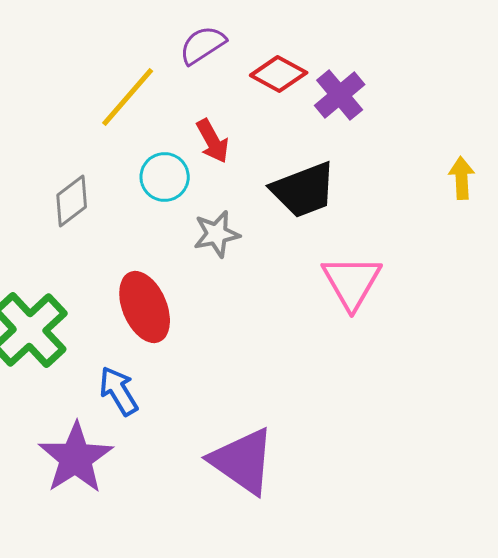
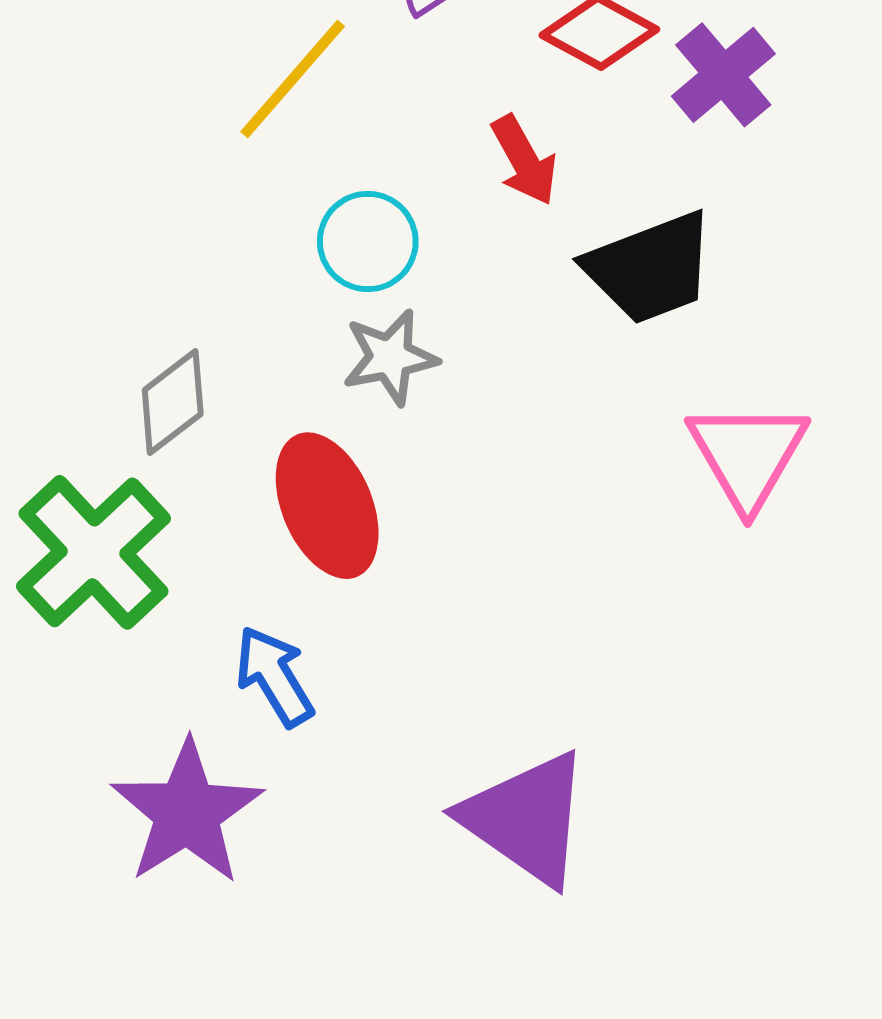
red arrow: (213, 141) -> (524, 160), moved
gray diamond: (72, 201) -> (173, 402), moved
gray star: (217, 234) -> (390, 357), moved

